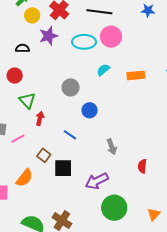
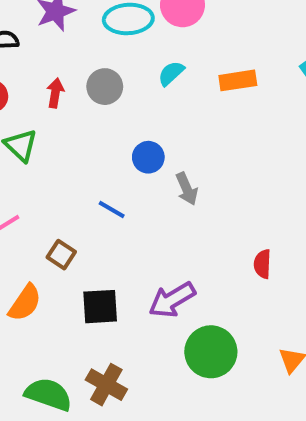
gray circle: (71, 87) -> (105, 87), moved
red arrow: (40, 118) -> (55, 93), moved
gray arrow: (112, 147) -> (187, 189), moved
black square: (63, 168) -> (100, 307), moved

